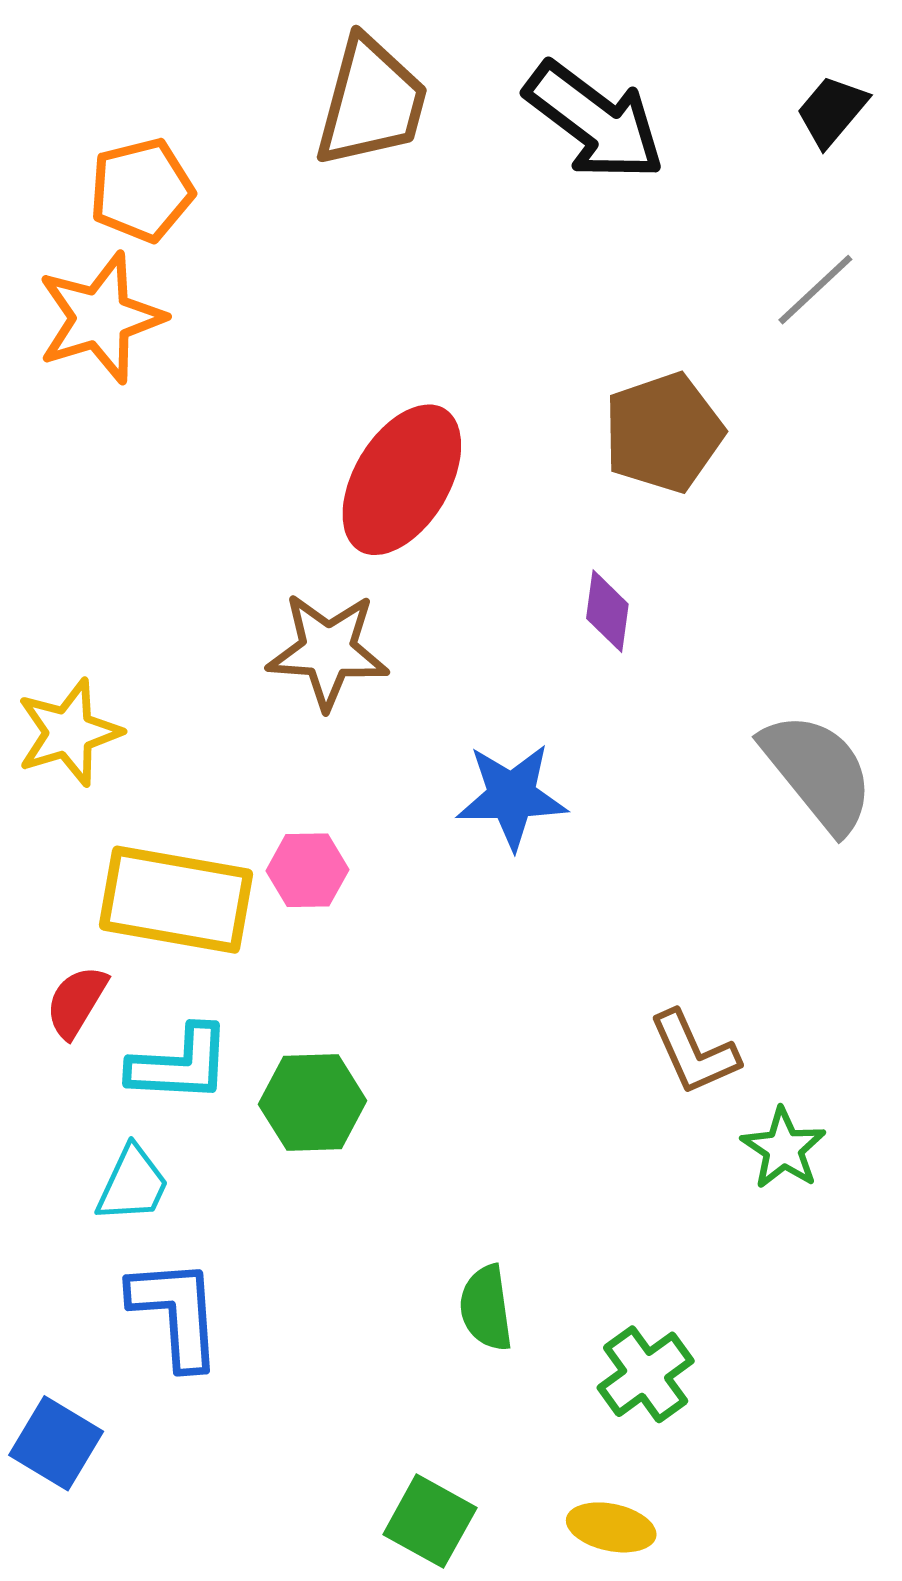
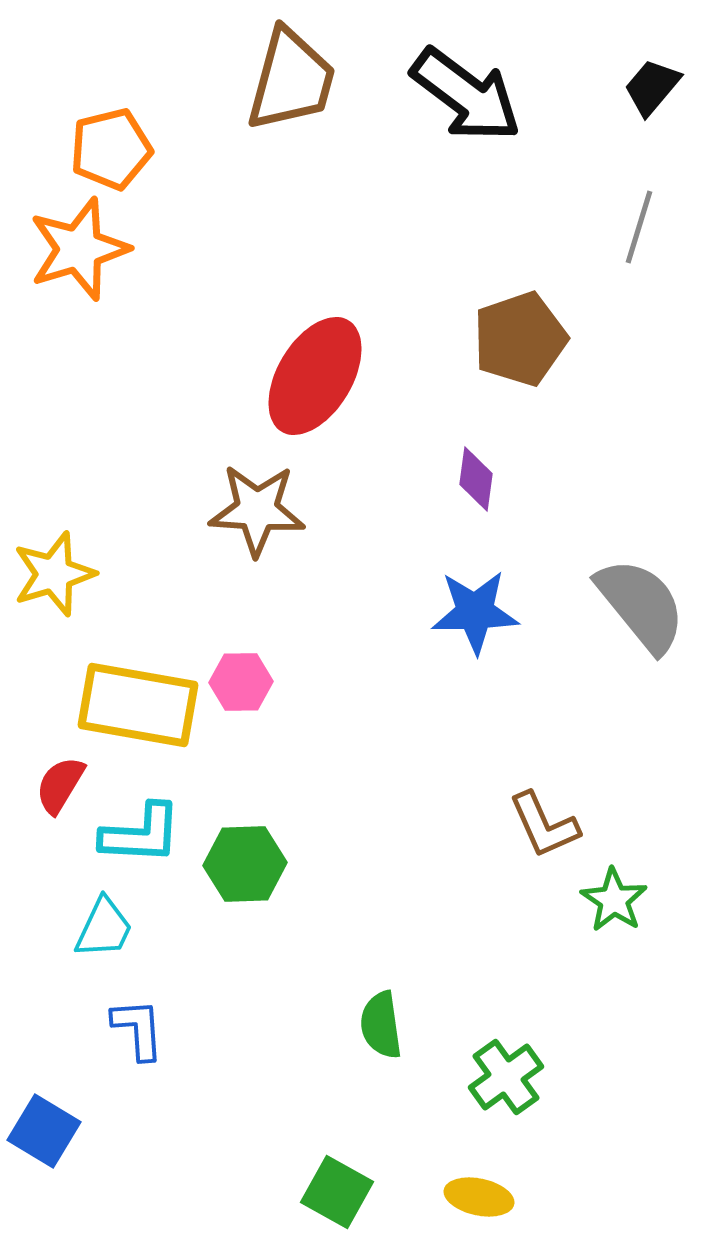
gray line: (815, 290) -> (639, 227), turned -30
blue star: (512, 796) -> (475, 612), moved
blue L-shape: (176, 1313) -> (138, 1029), size x0.7

